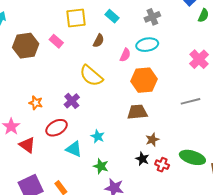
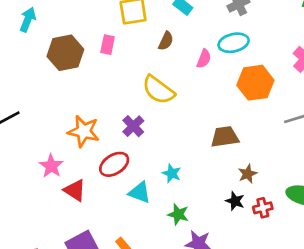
pink rectangle: (56, 41) -> (108, 45), turned 64
orange hexagon: (144, 80) -> (255, 83), moved
orange star: (36, 103) -> (84, 131), size x1.6
red cross: (162, 165) -> (263, 208), turned -32

